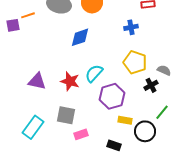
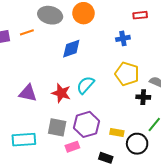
orange line: (28, 15) -> (27, 32), moved
black cross: (151, 85) -> (143, 97), turned 32
purple hexagon: (112, 96) -> (87, 124), moved
cyan rectangle: (33, 127) -> (24, 140), turned 50

